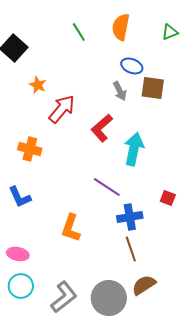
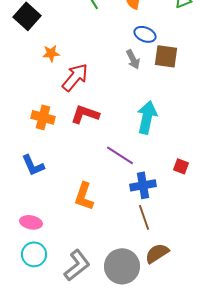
orange star: (38, 85) -> (51, 53), turned -30
red L-shape: (102, 128) -> (85, 114), moved, turned 60

